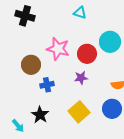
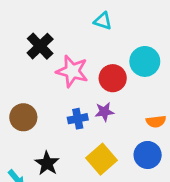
black cross: (25, 16) -> (40, 46), moved, turned 30
brown circle: (31, 65) -> (23, 117), moved
blue cross: (47, 85) -> (78, 119), moved

